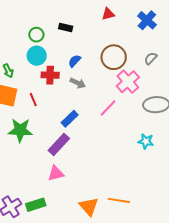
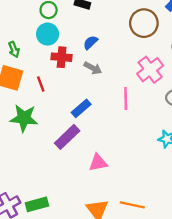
brown circle: (114, 57) -> (144, 23), moved
pink line: (108, 108) -> (126, 99), turned -48
pink triangle: (56, 173) -> (98, 163), moved

